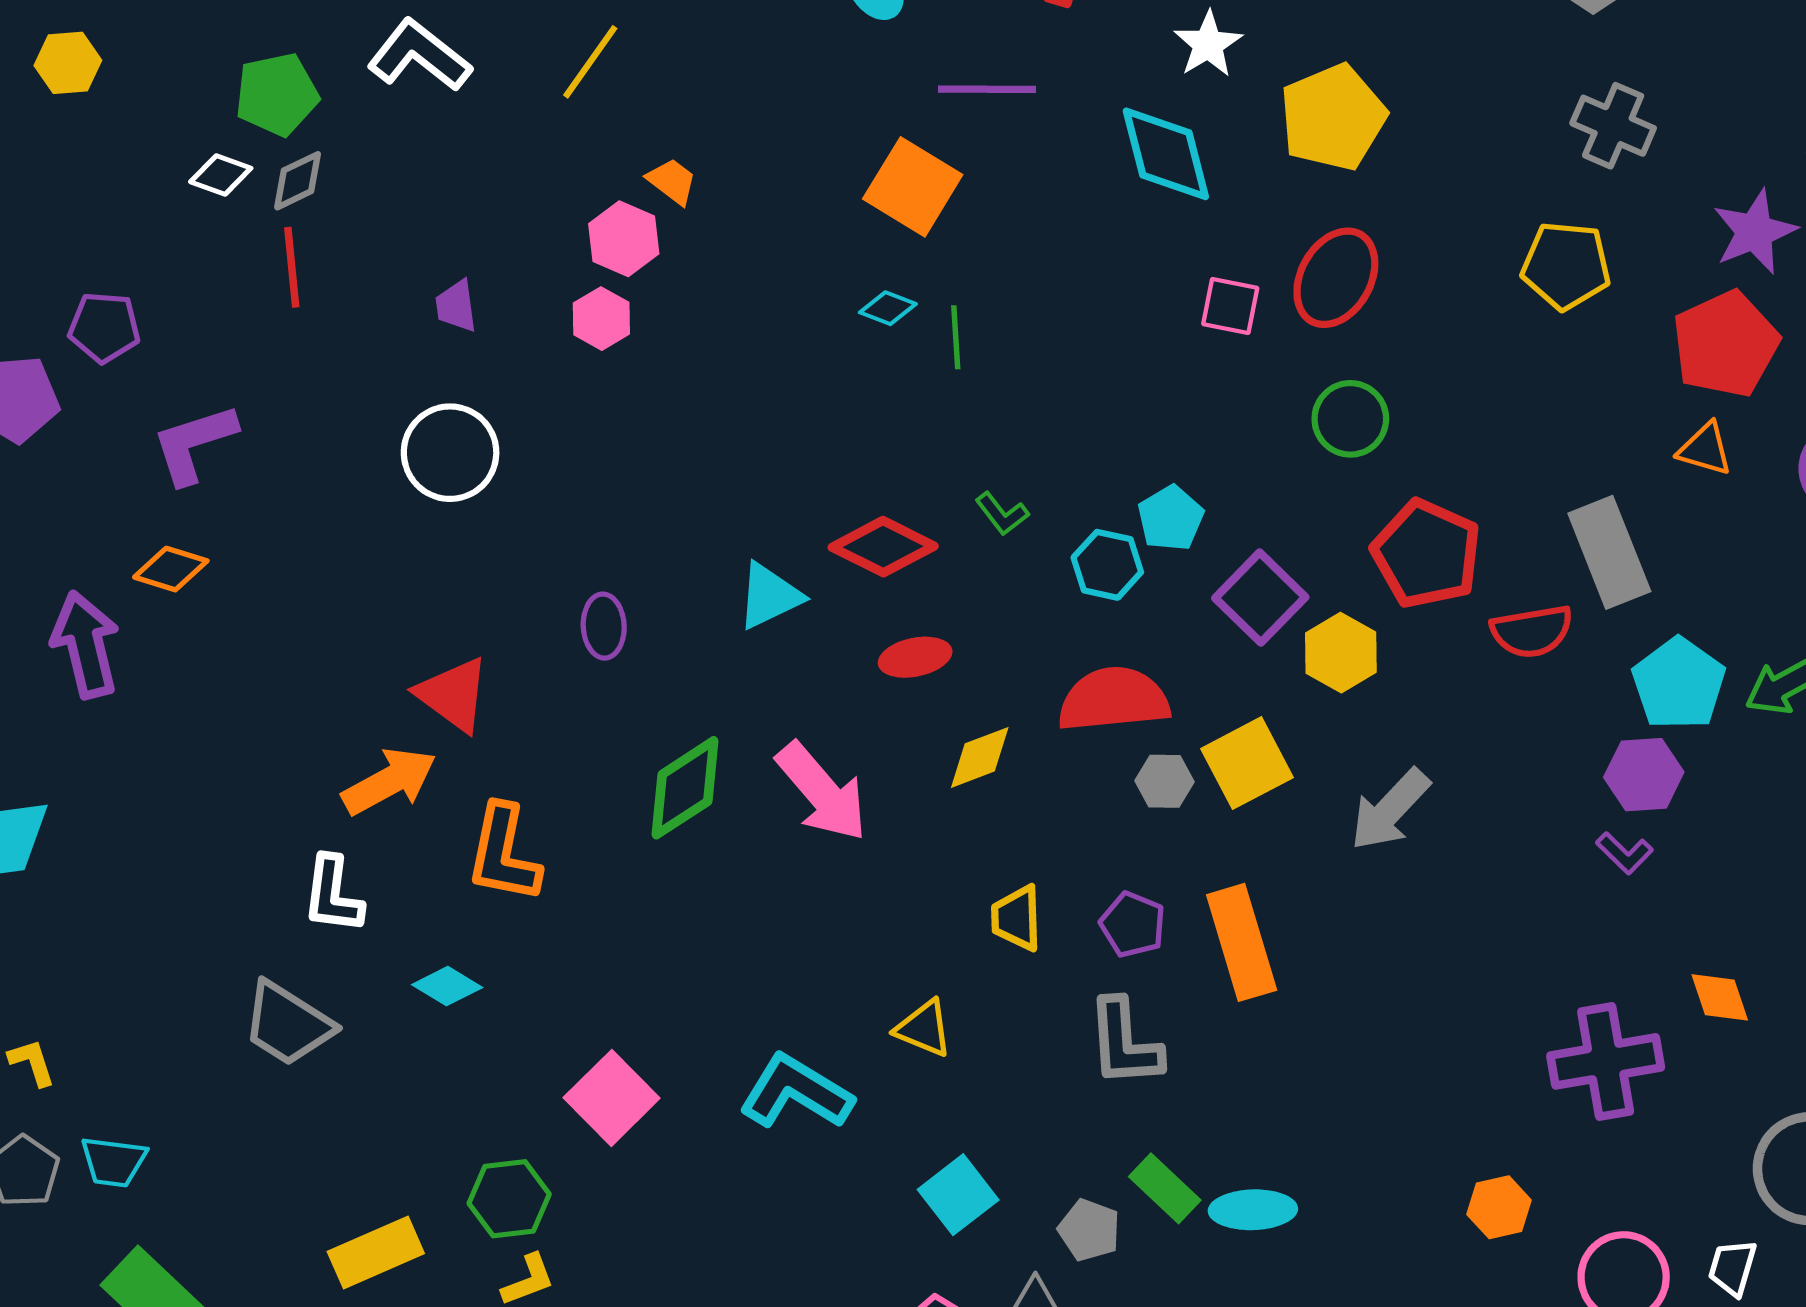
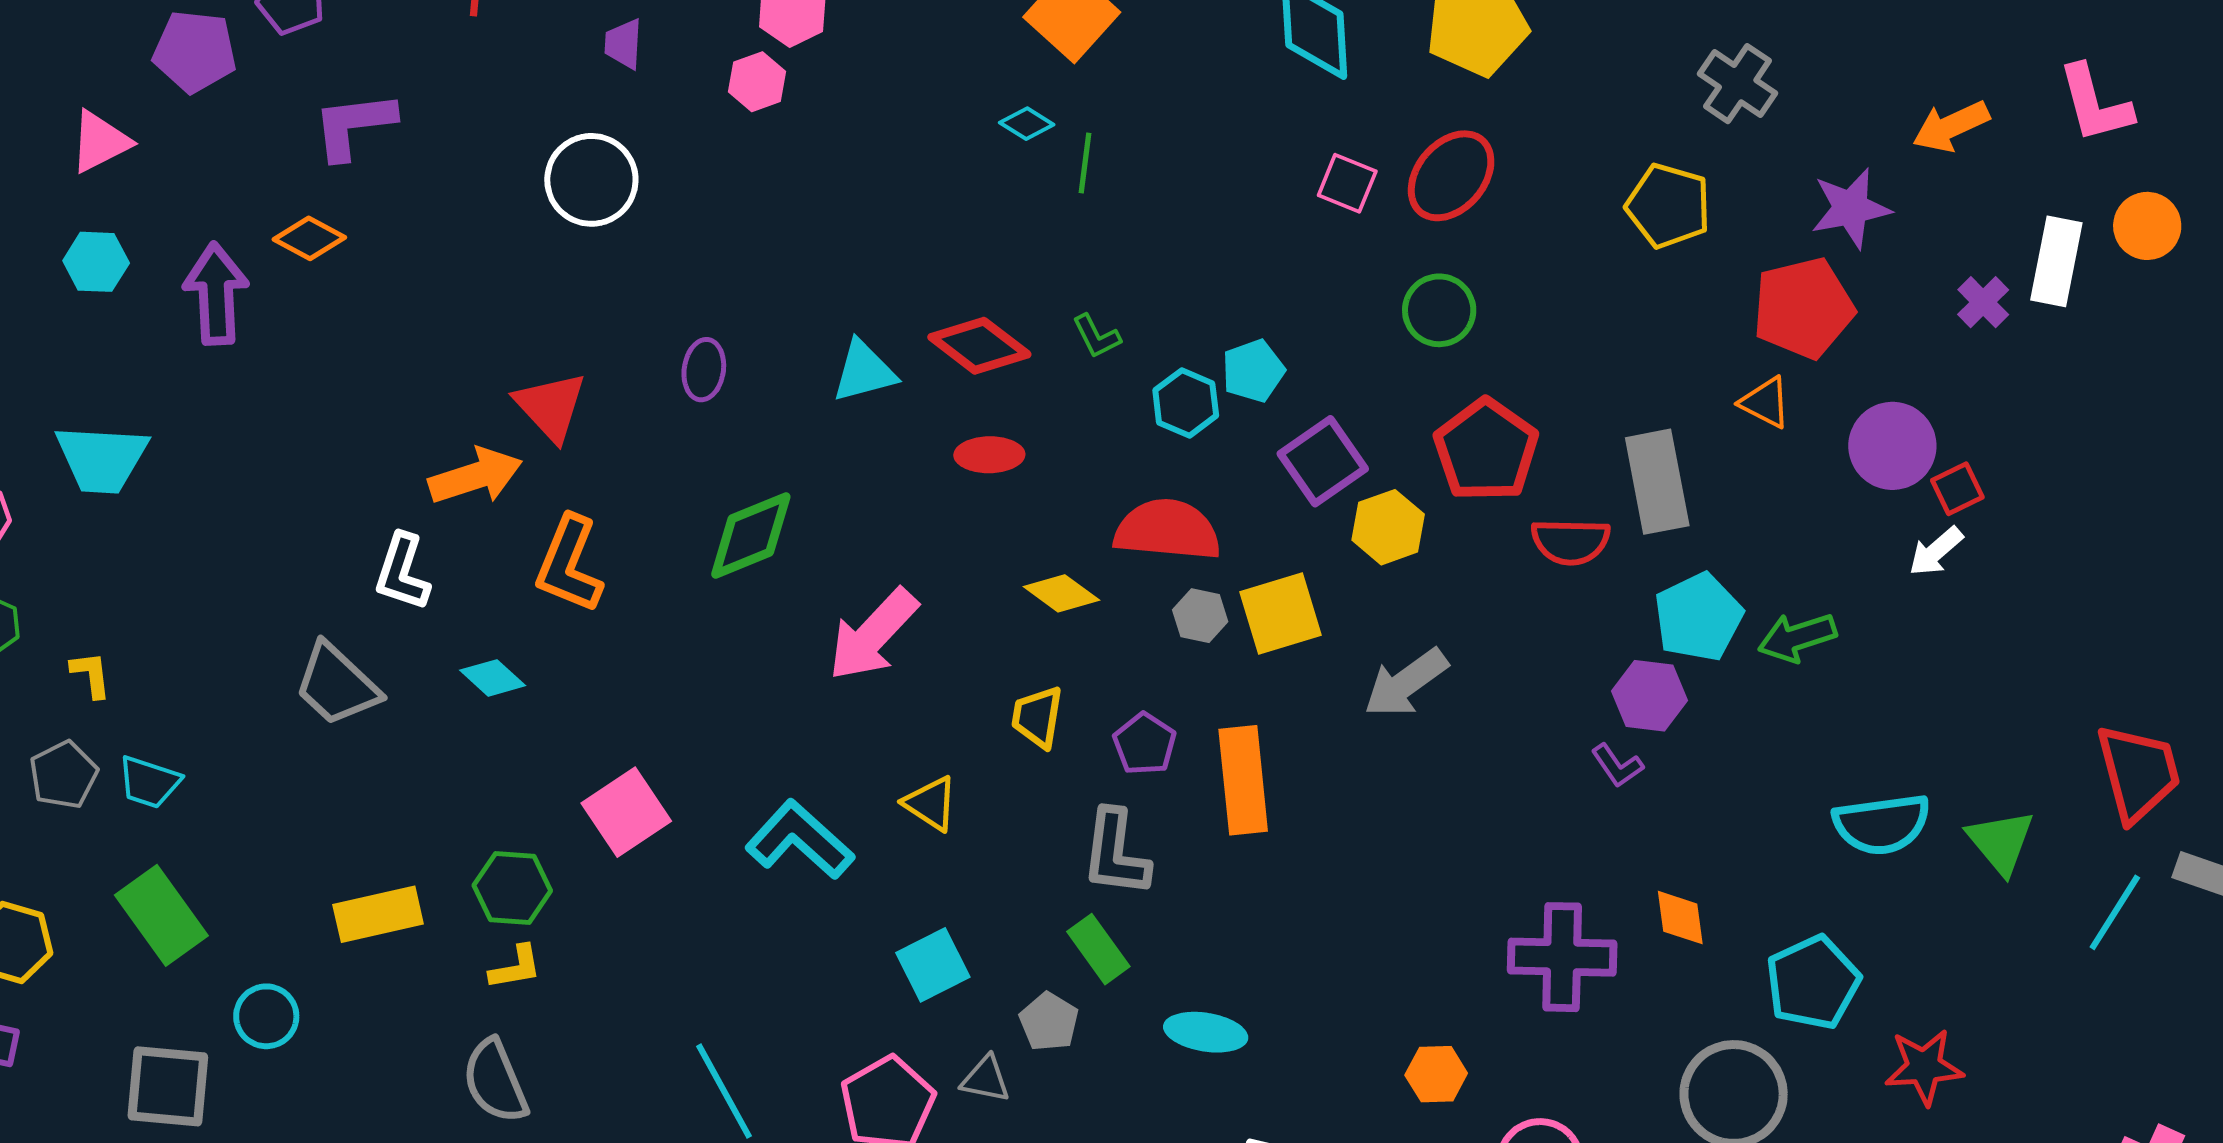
yellow diamond: (980, 757) -> (1061, 593), moved, turned 46
pink arrow: (822, 792) -> (873, 635), moved, turned 73
green rectangle: (1165, 1188) -> (1098, 949), moved

